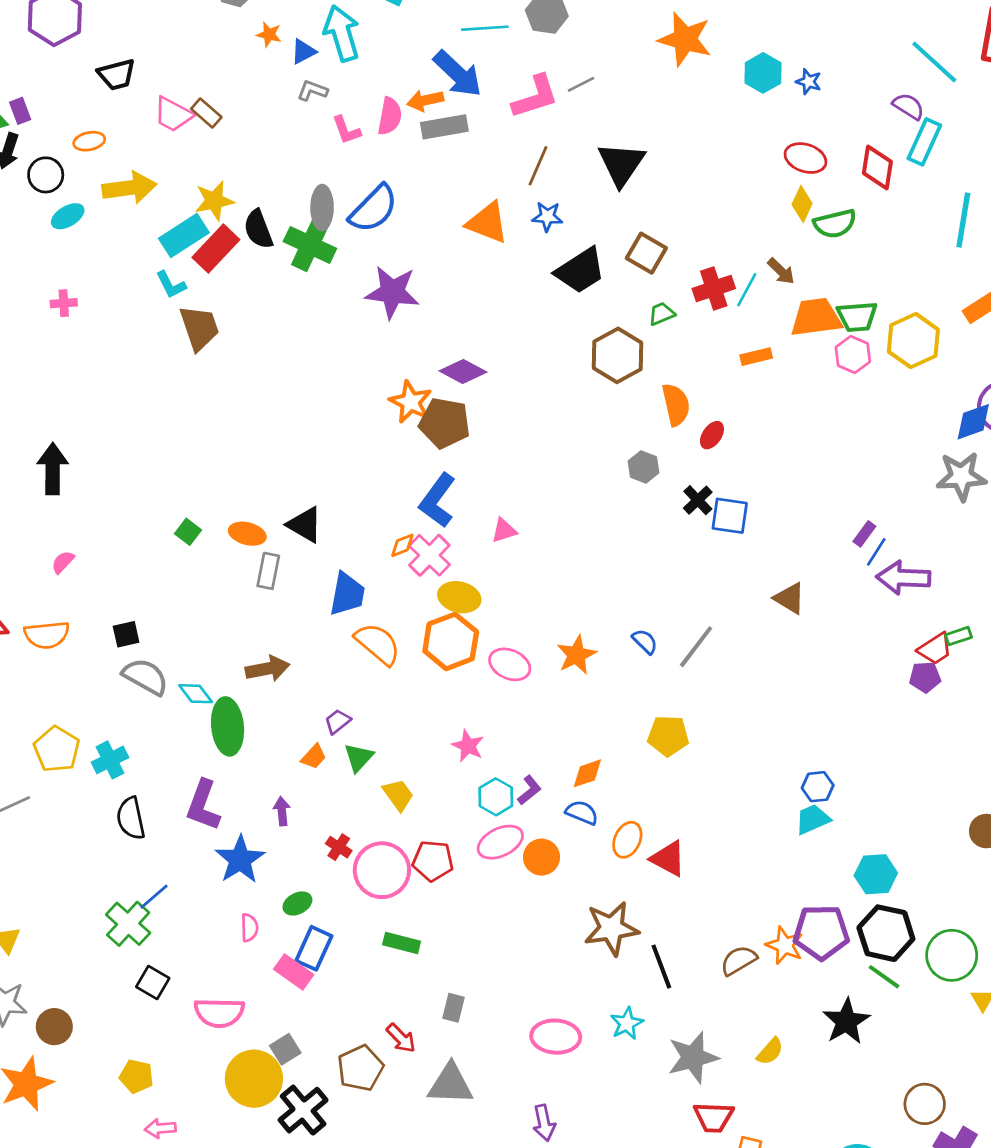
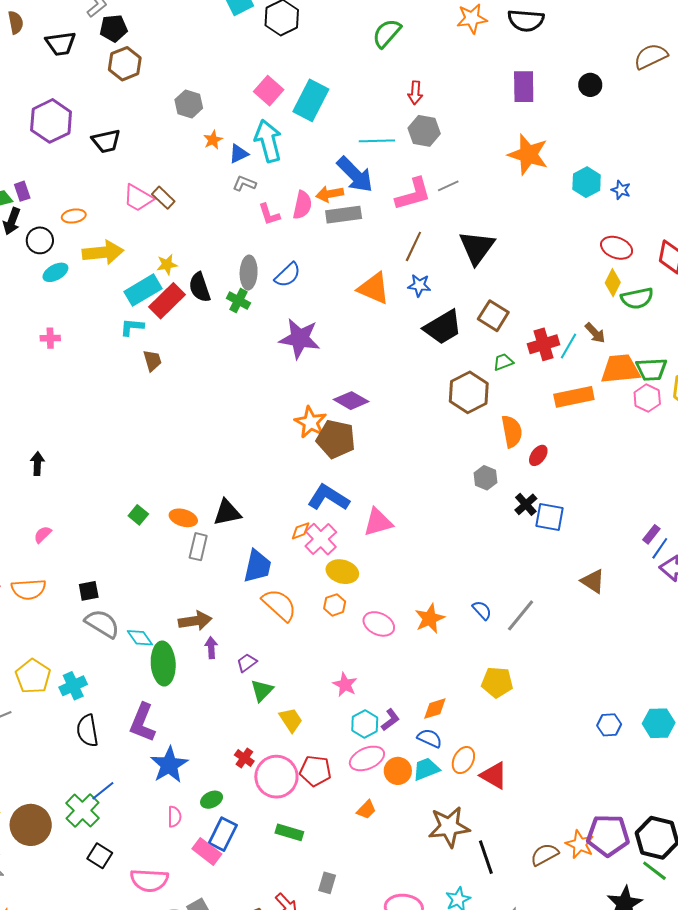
orange star: (269, 34) -> (213, 140), turned 30
black trapezoid: (117, 75) -> (106, 141), moved
yellow star: (214, 201) -> (167, 265), size x0.7
blue semicircle: (373, 209) -> (288, 275), size x0.7
green cross: (310, 245) -> (238, 301), size x0.6
cyan L-shape: (171, 285) -> (132, 327), turned 120
brown trapezoid: (199, 328) -> (152, 360), size x0.6
orange rectangle: (756, 357) -> (574, 397), size x1.6
black arrow: (53, 469) -> (37, 464), size x0.6
blue L-shape: (437, 500) -> (328, 498), turned 84
black triangle: (305, 525) -> (227, 513), turned -44
pink triangle: (504, 530) -> (378, 522), size x1.5
orange hexagon: (451, 641) -> (335, 605), size x0.5
orange trapezoid: (314, 757) -> (366, 810), moved
purple arrow: (282, 811) -> (211, 648), moved
cyan trapezoid: (813, 819) -> (426, 769), moved
cyan hexagon: (876, 874) -> (659, 723), moved
brown circle: (54, 1027) -> (31, 825), moved, size x1.5

